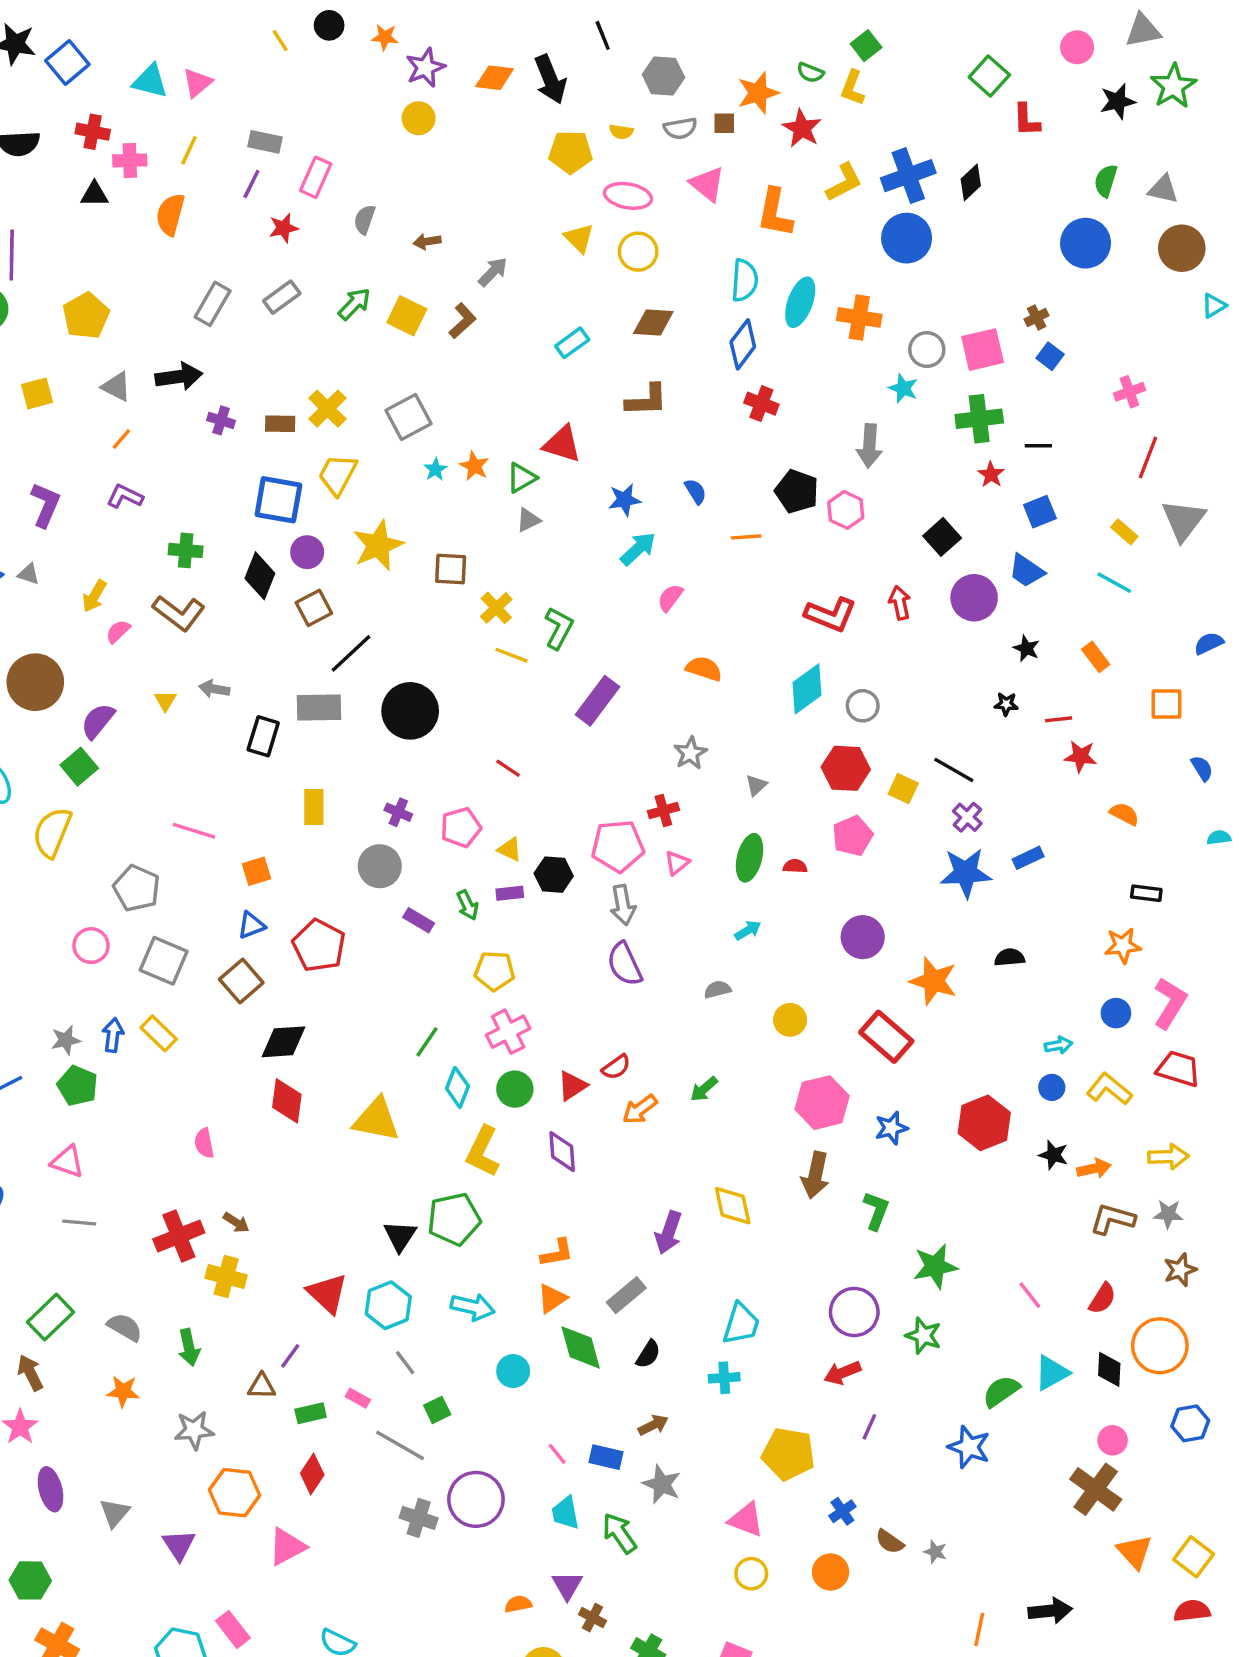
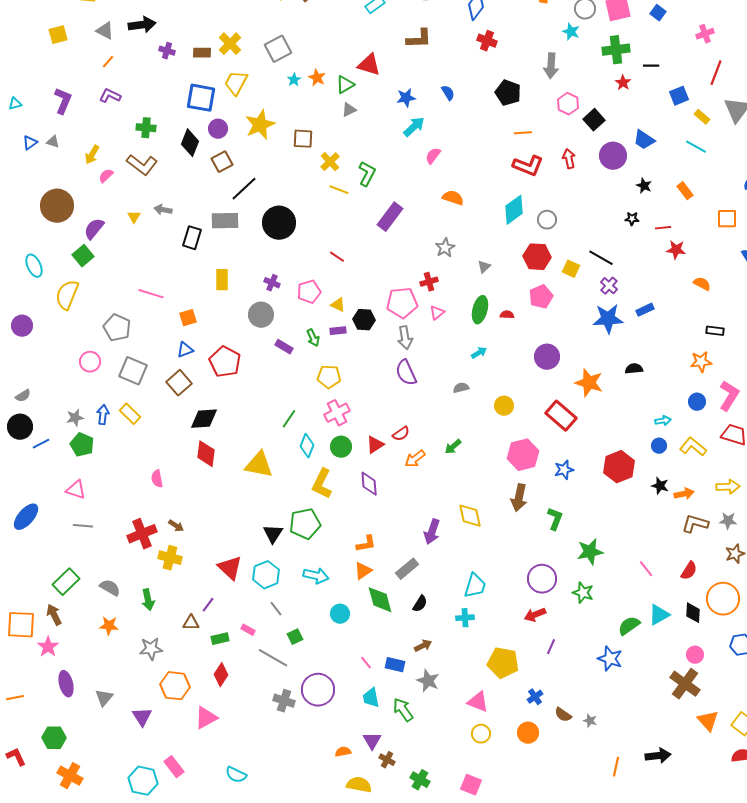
pink hexagon: (846, 510) -> (568, 104), moved
blue square: (1040, 512) -> (679, 96), moved
orange line: (746, 537) -> (523, 133), moved

